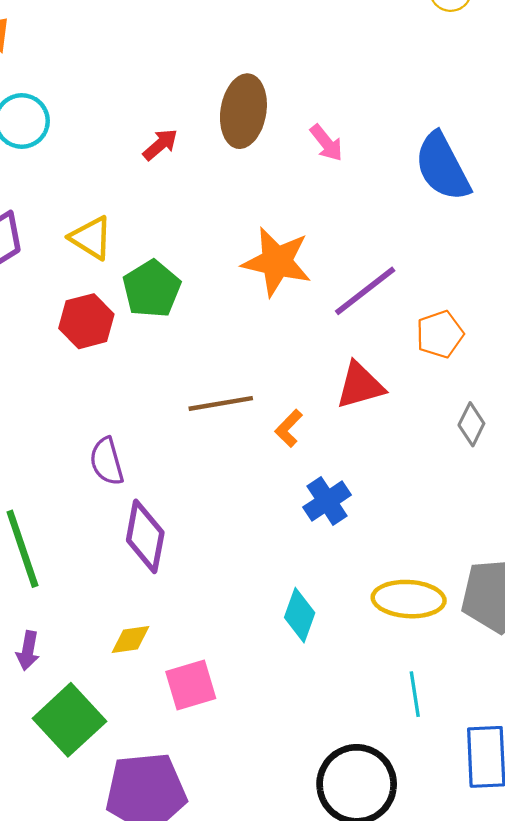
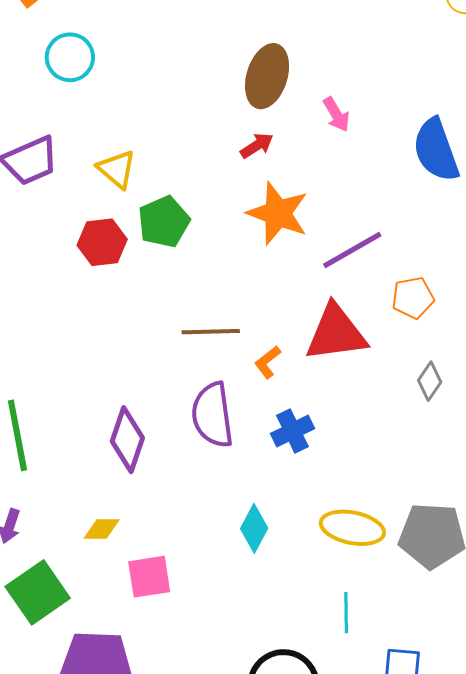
red arrow: (160, 145) -> (257, 146), moved
red triangle: (360, 385) -> (336, 333), size x1.4
purple semicircle: (107, 461) -> (212, 415), moved, size x1.5

